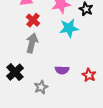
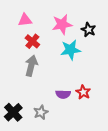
black cross: (15, 72) -> (13, 112), moved
red star: (89, 75) -> (83, 92), moved

